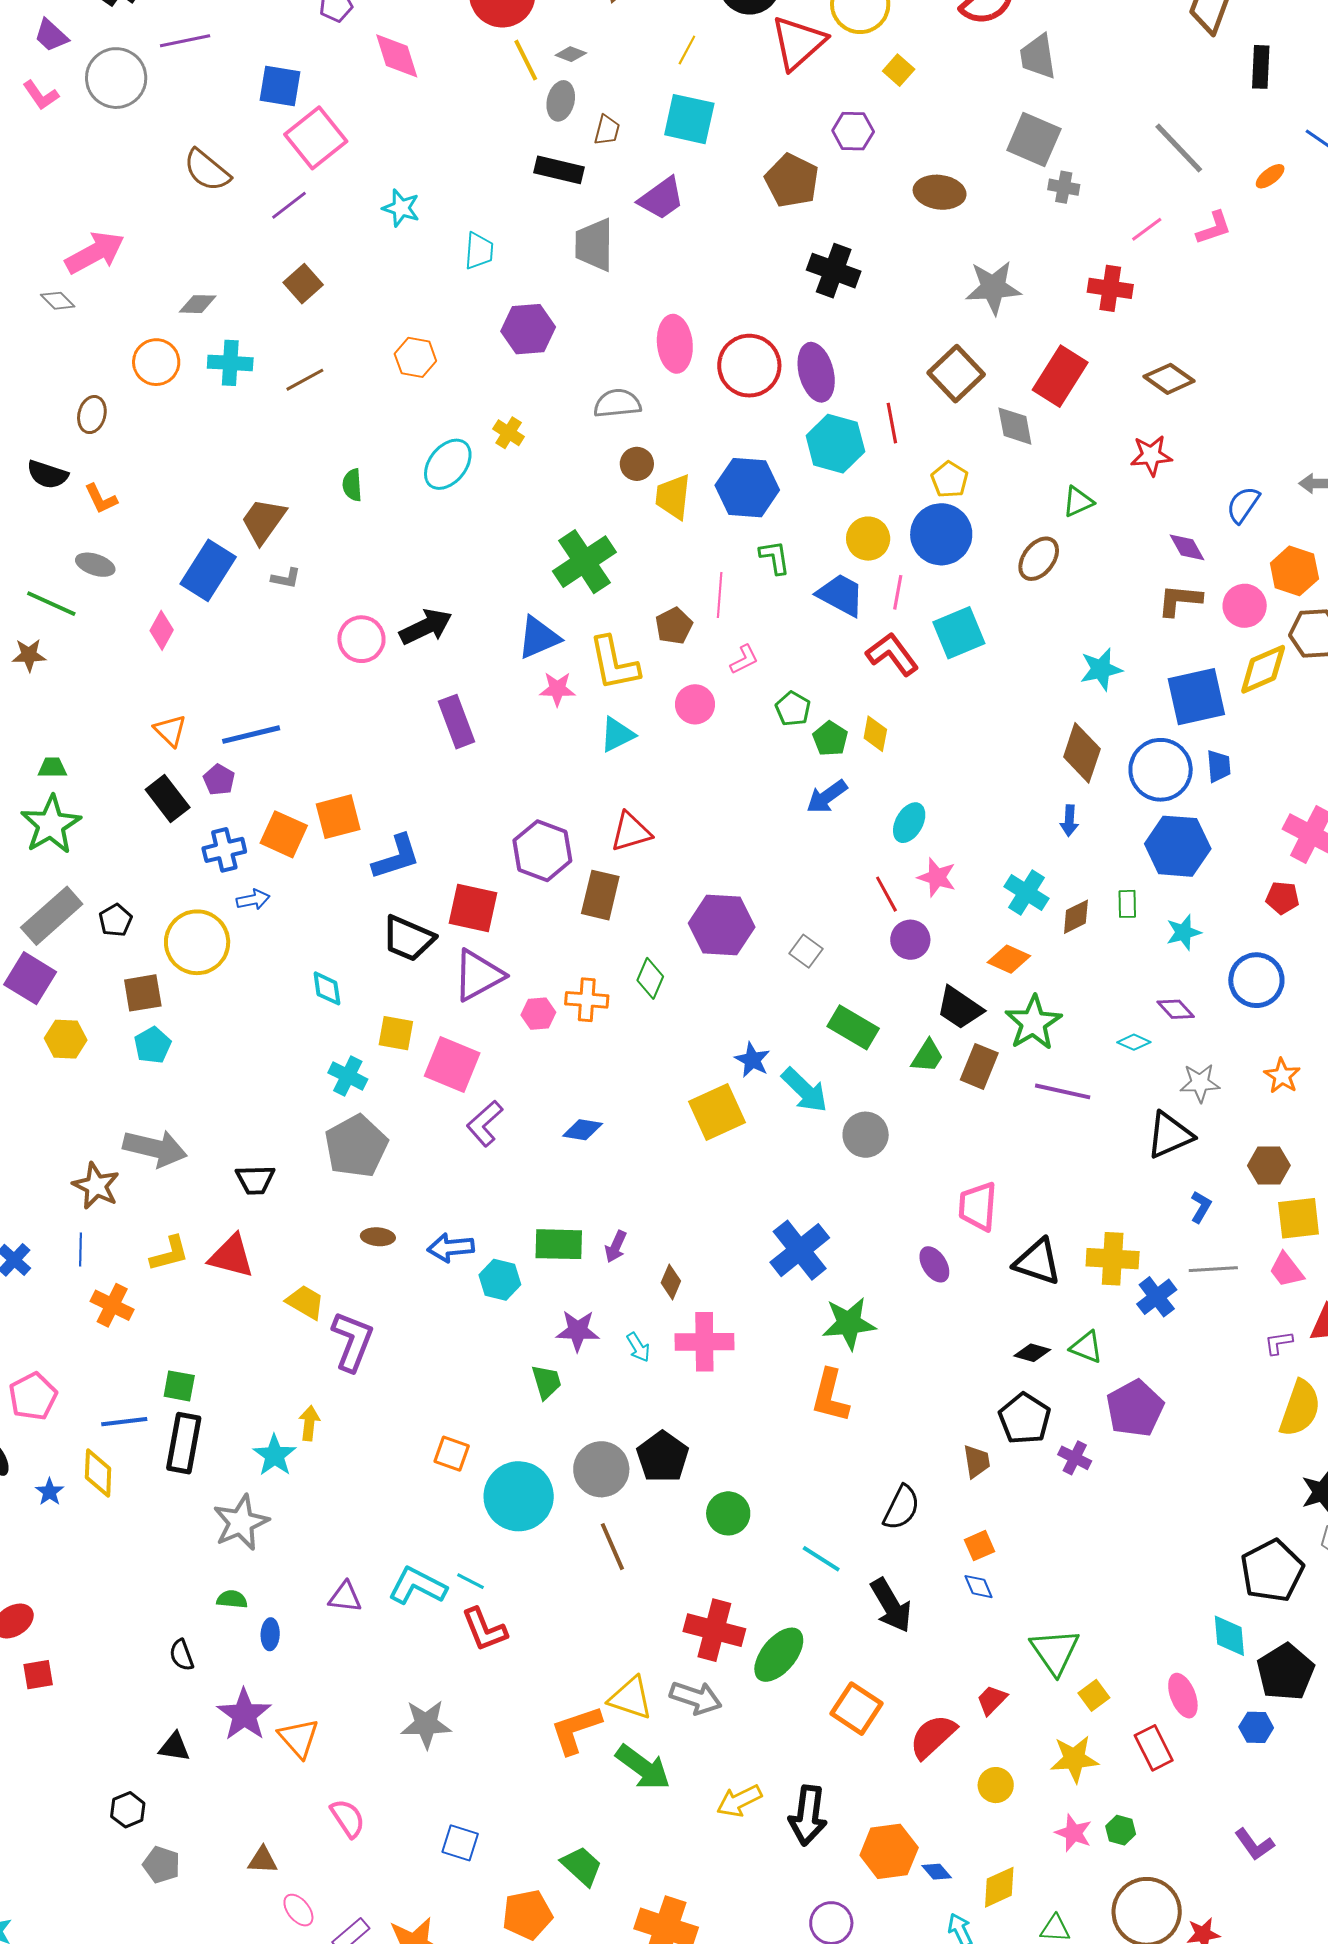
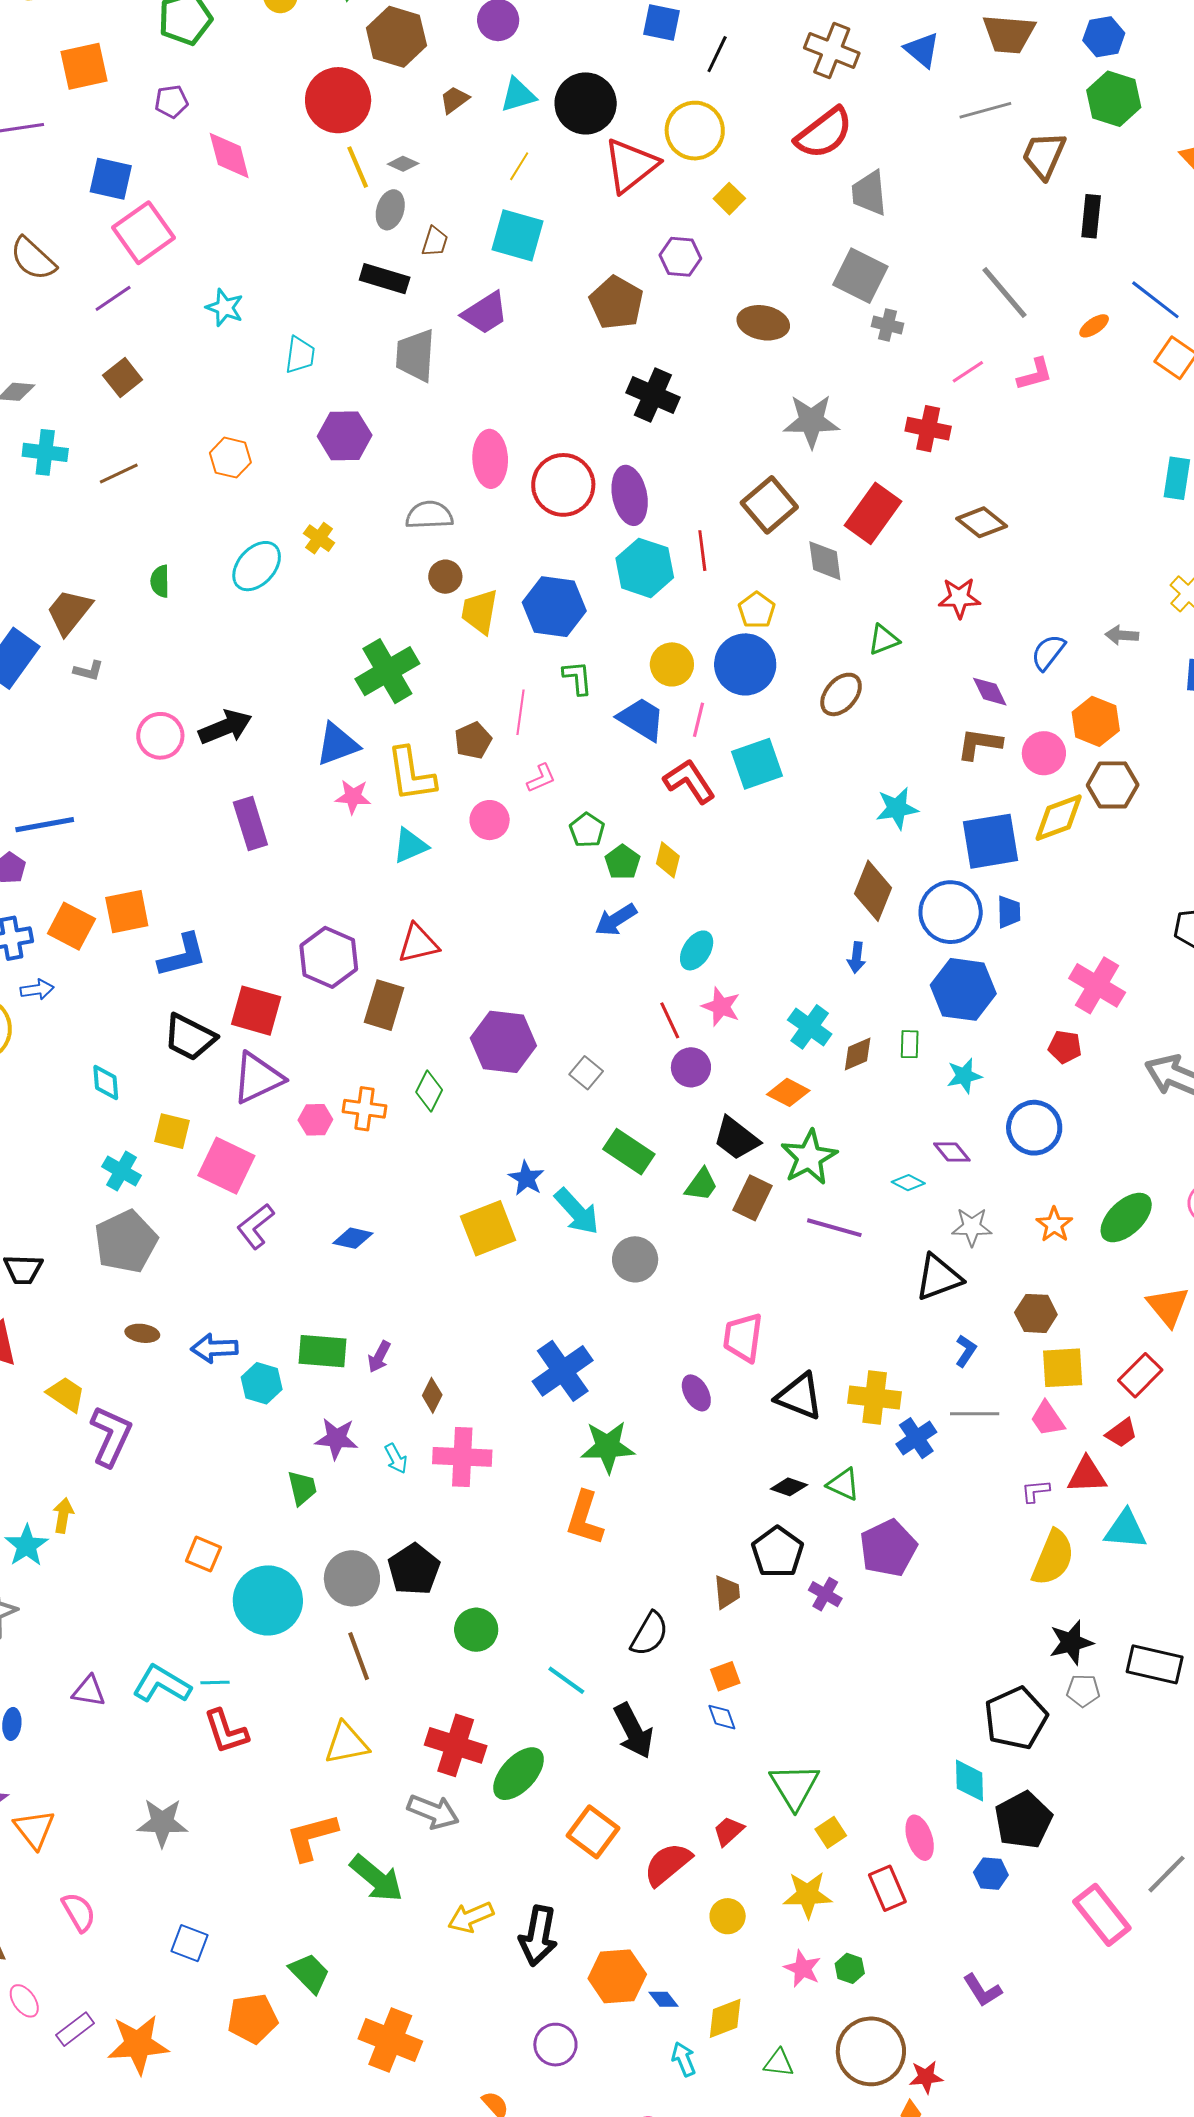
cyan line: (471, 1581) -> (215, 1682), turned -32
yellow triangle: (631, 1698) -> (346, 1743), moved, turned -33

